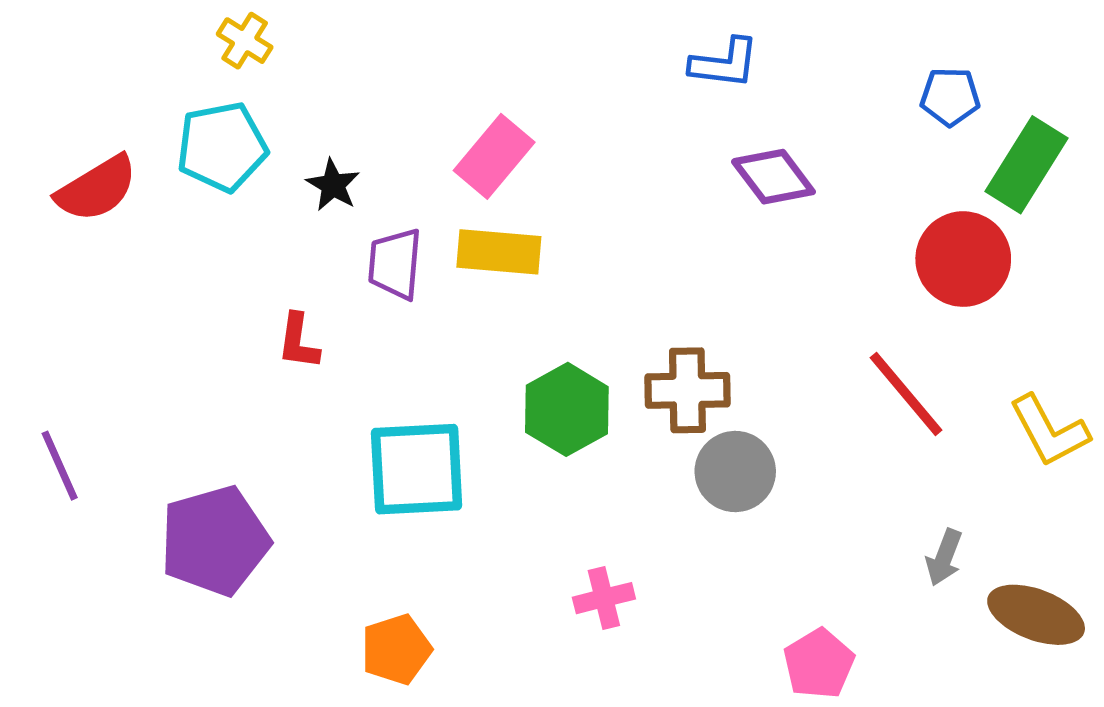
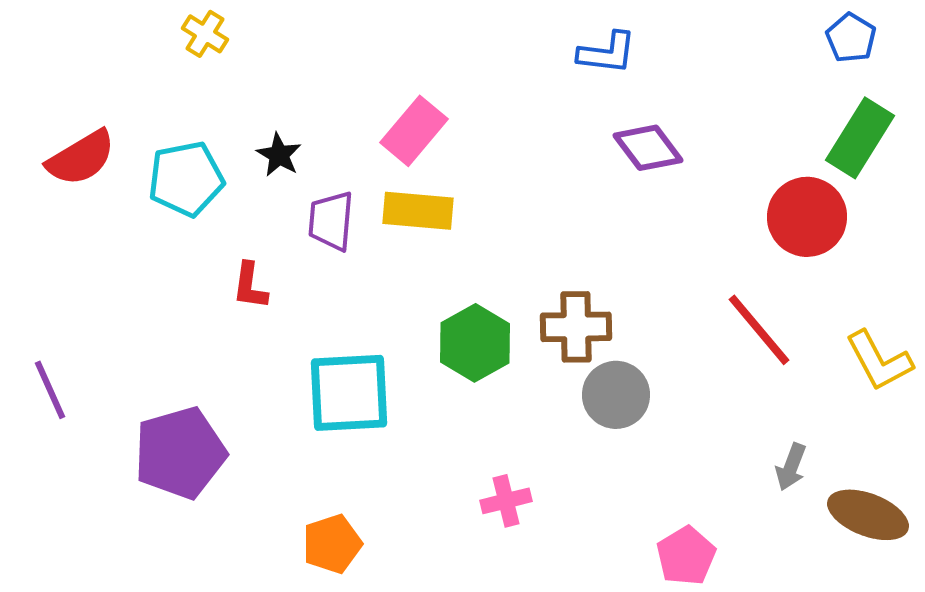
blue pentagon: (950, 97) -> (851, 38), moved, turned 30
cyan pentagon: (222, 147) -> (186, 179), moved

